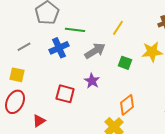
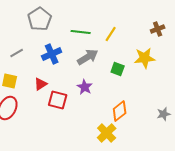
green line: (75, 30) -> (81, 32), moved
red triangle: (39, 121) -> (41, 84), moved

